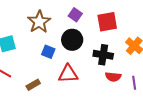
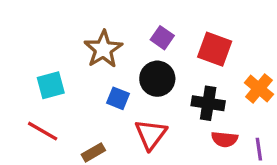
red square: (107, 22) -> (215, 49), turned 30
red triangle: (68, 74) -> (151, 134), turned -50

